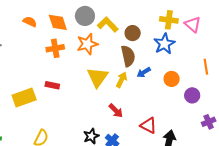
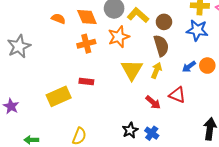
blue star: (164, 44) -> (197, 30), turned -30
blue arrow: (144, 72) -> (189, 67), moved
red triangle: (148, 125) -> (177, 95), moved

